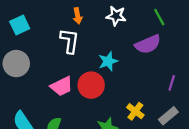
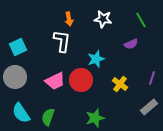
cyan square: (20, 25) -> (18, 47), moved
purple semicircle: (148, 44) -> (131, 44), size x0.6
gray circle: (16, 64) -> (15, 77), moved
yellow cross: (135, 111) -> (120, 84), moved

